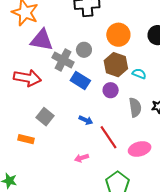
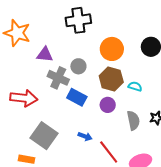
purple triangle: (42, 40) -> (45, 55), moved, size x0.7
gray square: (45, 117) -> (44, 136), size x1.5

